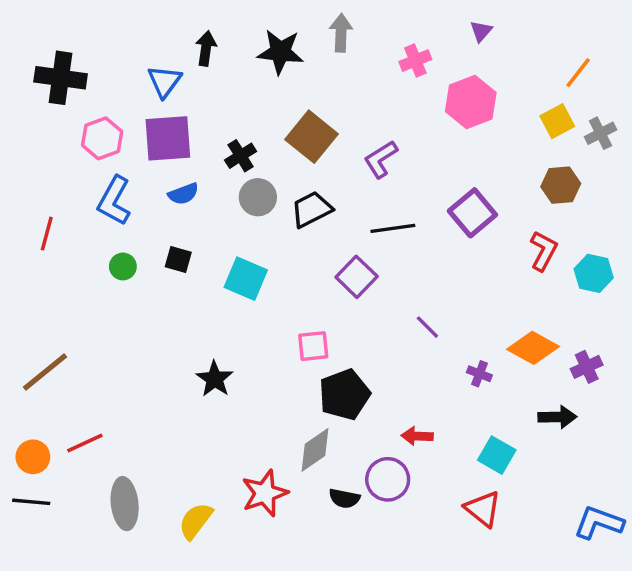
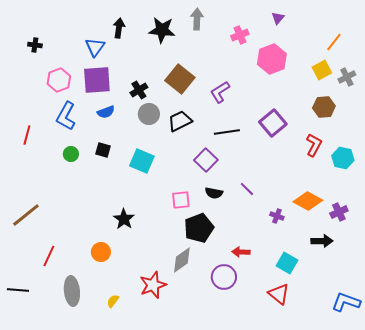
black cross: (61, 78) -> (35, 45), size x0.5
red line: (85, 443) -> (49, 256), turned -40
orange circle: (33, 457) -> (101, 252), moved
black semicircle: (344, 498) -> (214, 193), moved
yellow semicircle: (196, 521) -> (113, 301), size x0.6

